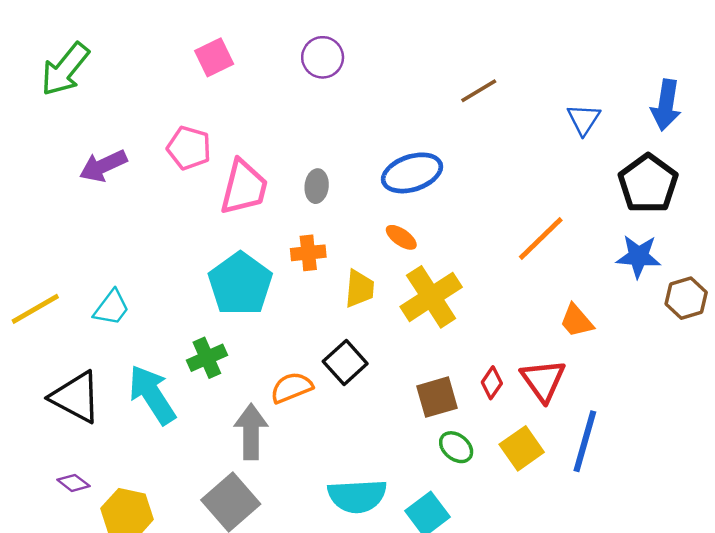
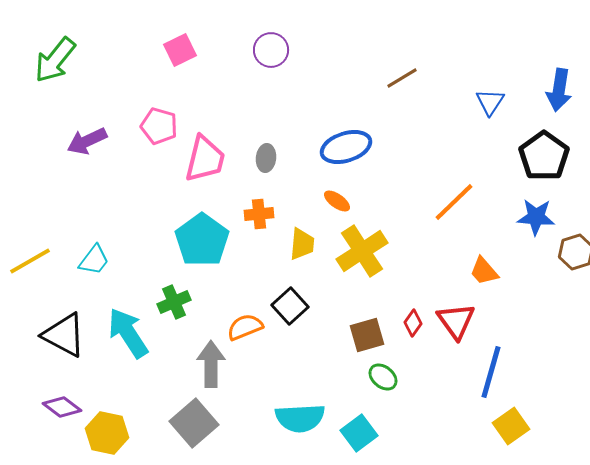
yellow square: (522, 448) -> (511, 426), moved
purple diamond: (73, 483) -> (62, 407), size x1.4

